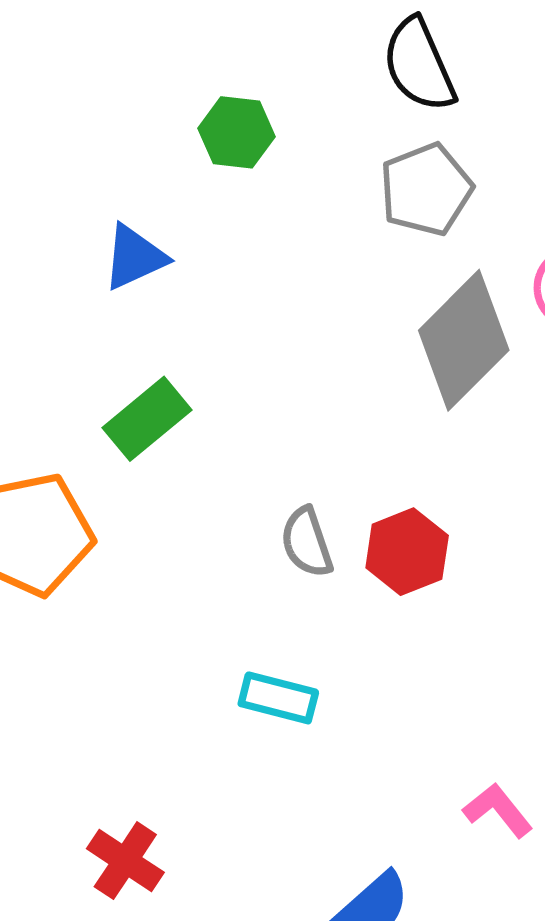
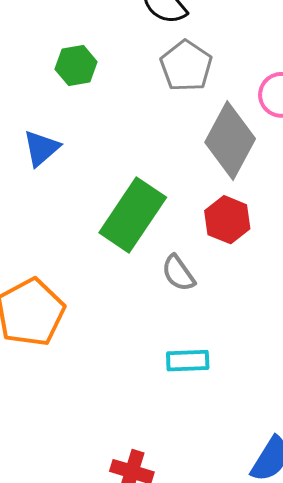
green rectangle: (147, 419) -> (133, 215), moved, size x1.5
red hexagon: (407, 552) -> (227, 220), moved

